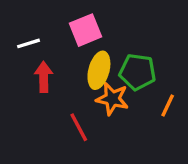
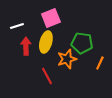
yellow ellipse: (99, 70) -> (46, 42), moved
orange star: (112, 99) -> (67, 59), turned -30

